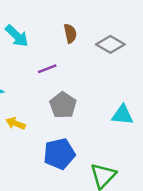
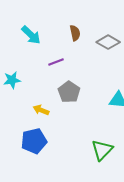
yellow arrow: (16, 123) -> (41, 110), moved
blue pentagon: (59, 154) -> (34, 141), moved

